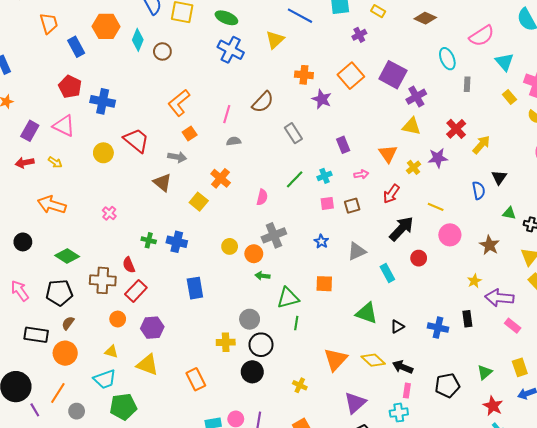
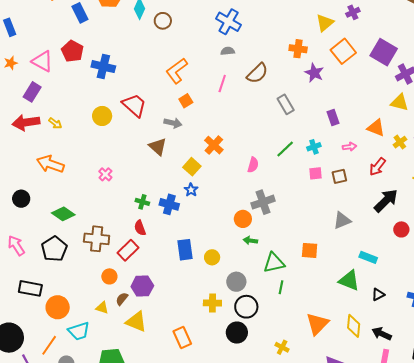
yellow triangle: (275, 40) -> (325, 23), moved
pink triangle: (64, 126) -> (42, 61), moved
gray semicircle: (234, 141) -> (228, 51), moved
orange triangle: (388, 154) -> (376, 128), turned -36
red arrow: (25, 163) -> (26, 122), size x1.5
blue star: (321, 241) -> (191, 190), moved
yellow circle: (230, 246) -> (212, 257), moved
red semicircle: (129, 265) -> (140, 228), moved
cyan rectangle: (387, 273) -> (368, 257), moved, turned -42
black pentagon: (59, 293) -> (54, 249), turned -30
brown semicircle: (68, 323) -> (122, 299), moved
yellow diamond: (373, 360) -> (354, 326), turned 50
cyan trapezoid: (105, 379) -> (79, 331), moved

